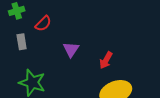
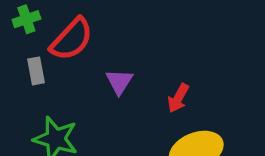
red semicircle: (43, 24) -> (72, 39), size x1.6

